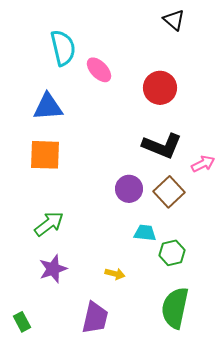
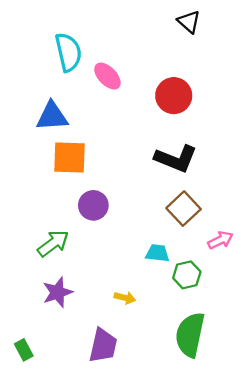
orange square: (45, 155) -> (69, 158), moved
pink arrow: (203, 164) -> (220, 240), moved
purple circle: (129, 189) -> (93, 205), moved

